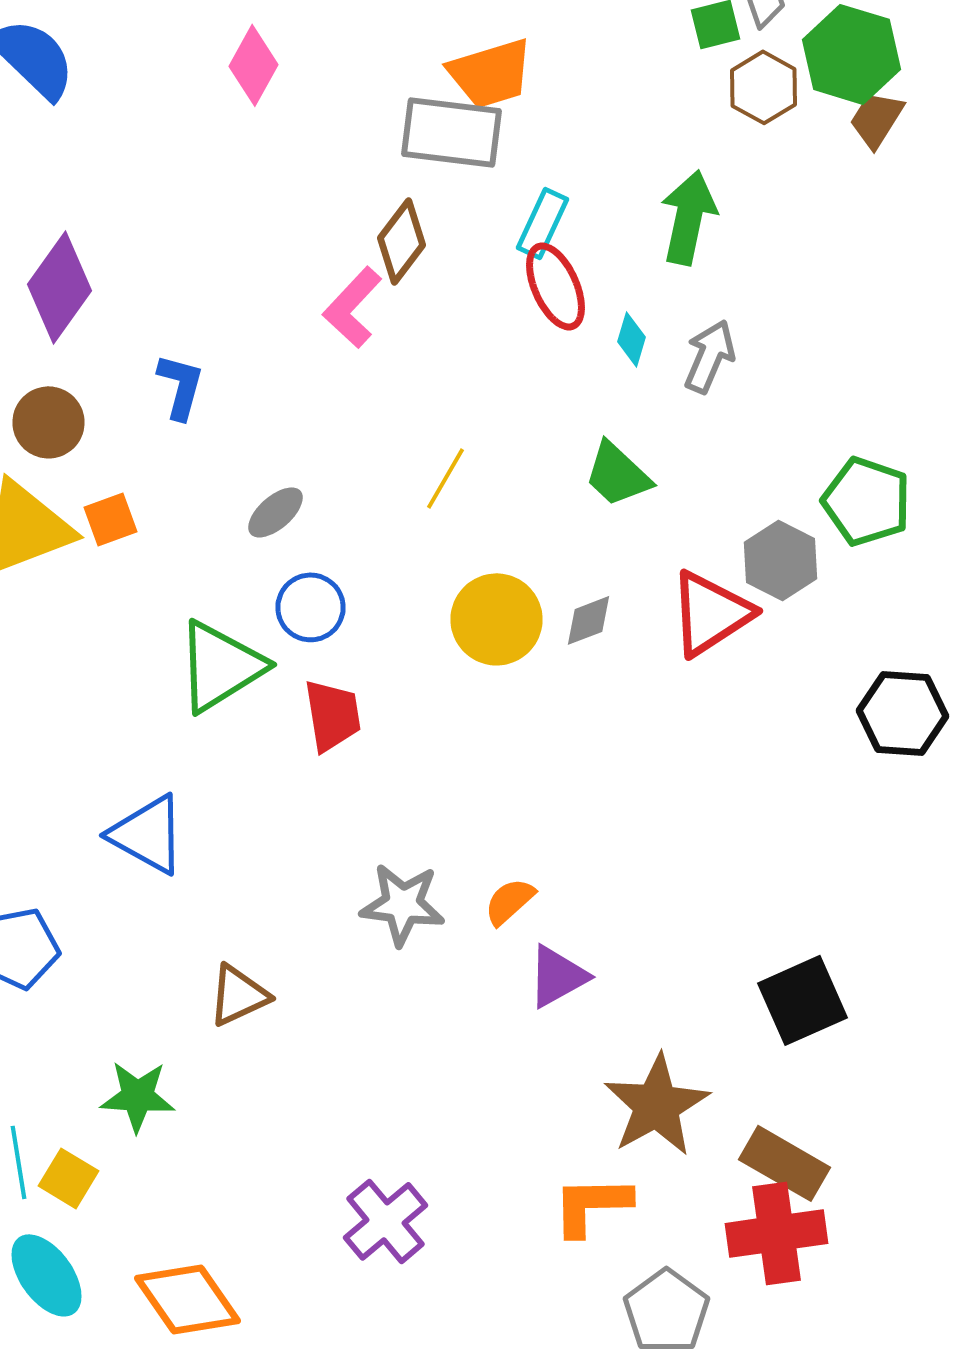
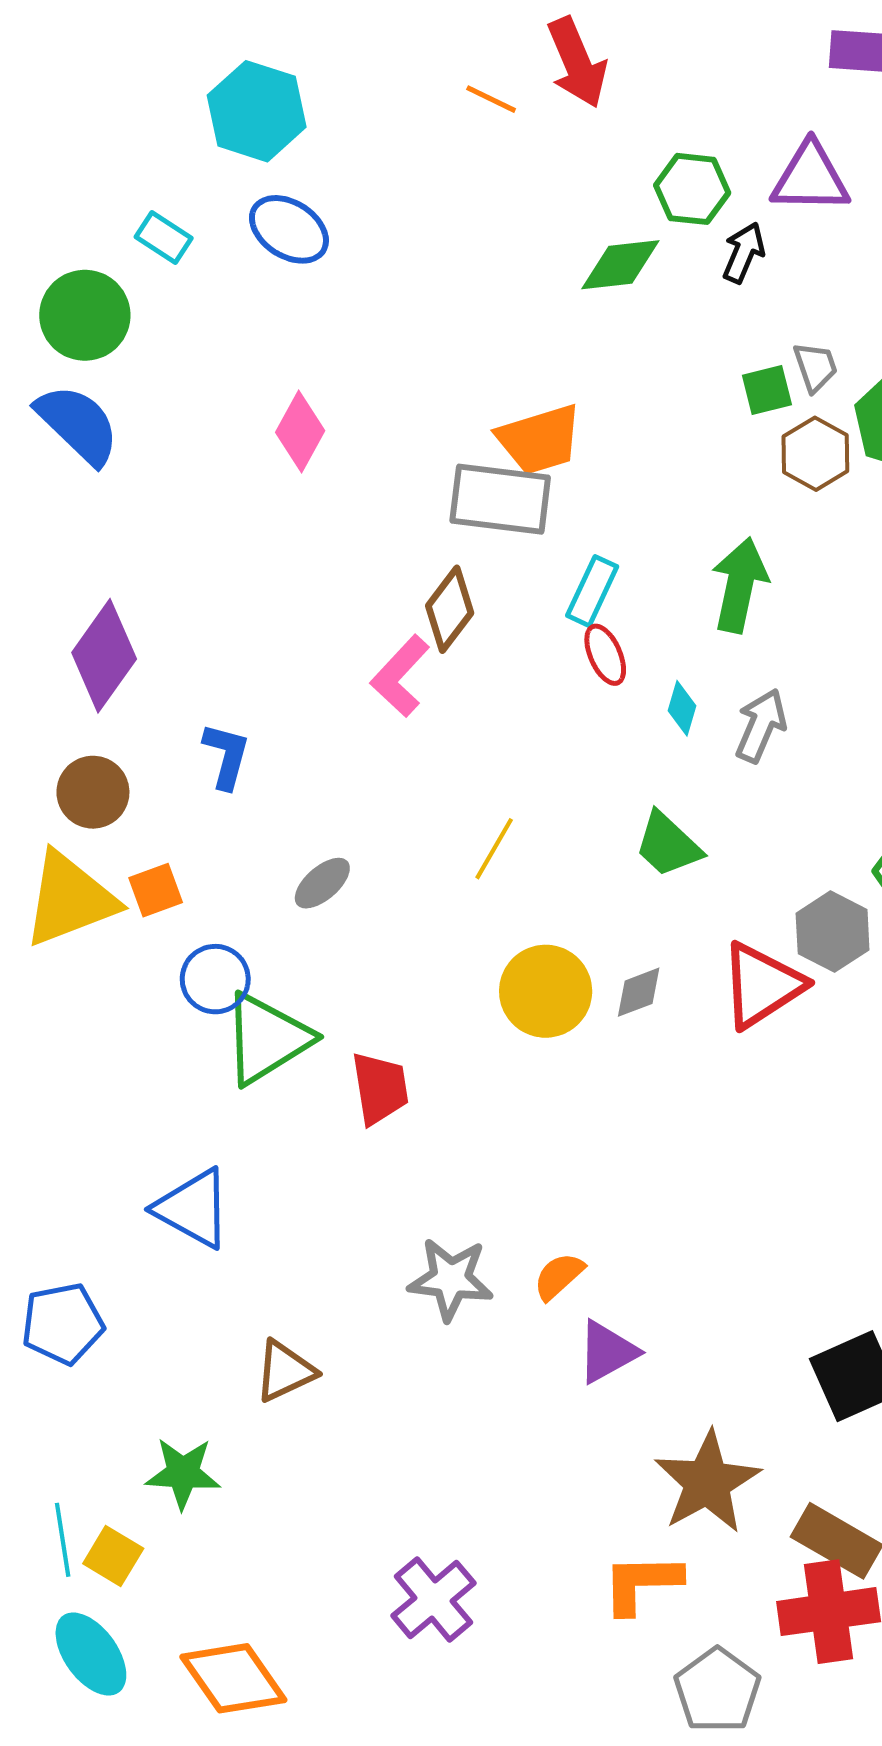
red ellipse: (556, 286) -> (605, 655), size x0.7
blue circle: (310, 607) -> (215, 979), moved

